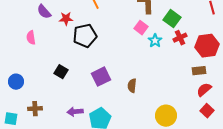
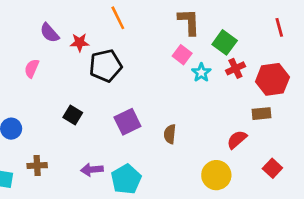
pink semicircle: (31, 38) -> (32, 68), turned 32
red semicircle: (204, 90) -> (237, 140), moved

